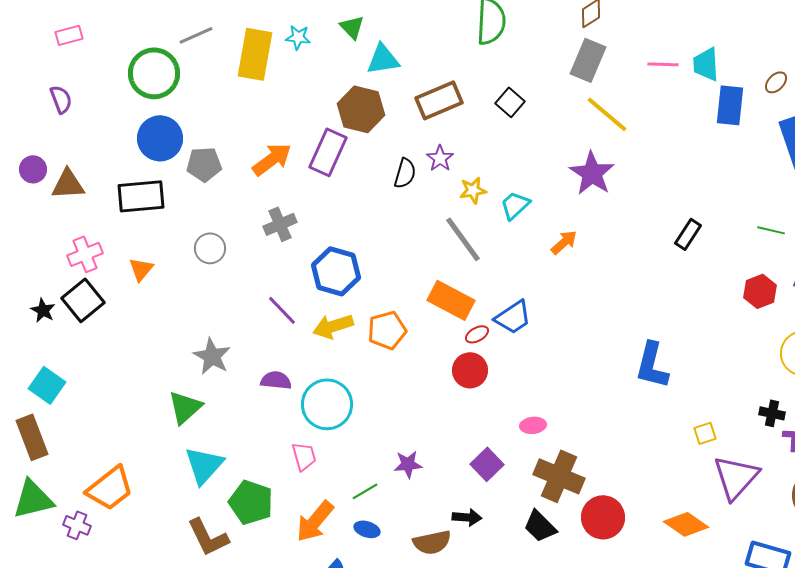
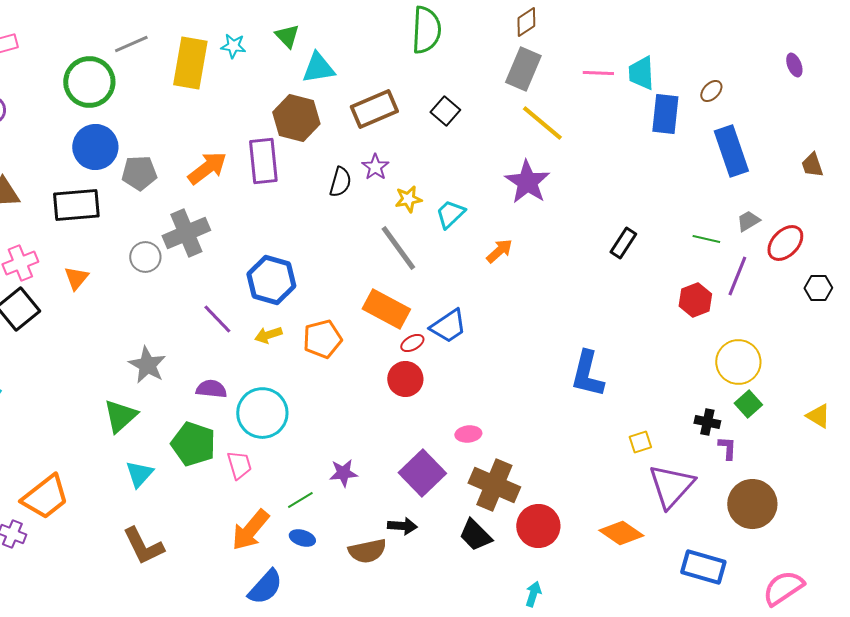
purple rectangle: (328, 152) -> (263, 161), turned -30
gray cross: (280, 224) -> (186, 233), moved, size x1.4
yellow arrow: (333, 326) -> (268, 335), size x0.7
purple square: (487, 464) -> (422, 473), size x1.4
cyan triangle: (204, 465) -> (139, 474), size x0.7
green pentagon: (251, 502) -> (193, 444), moved

